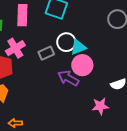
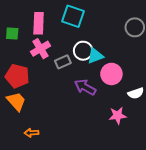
pink cross: (15, 48) -> (41, 49), moved
pink circle: (82, 65) -> (111, 74), moved

